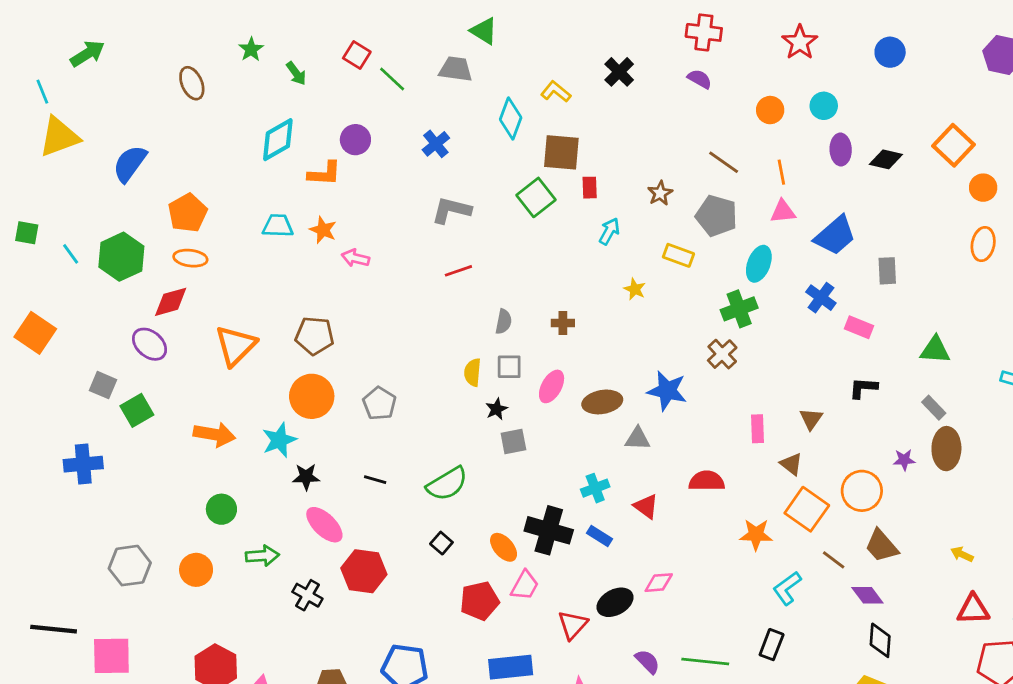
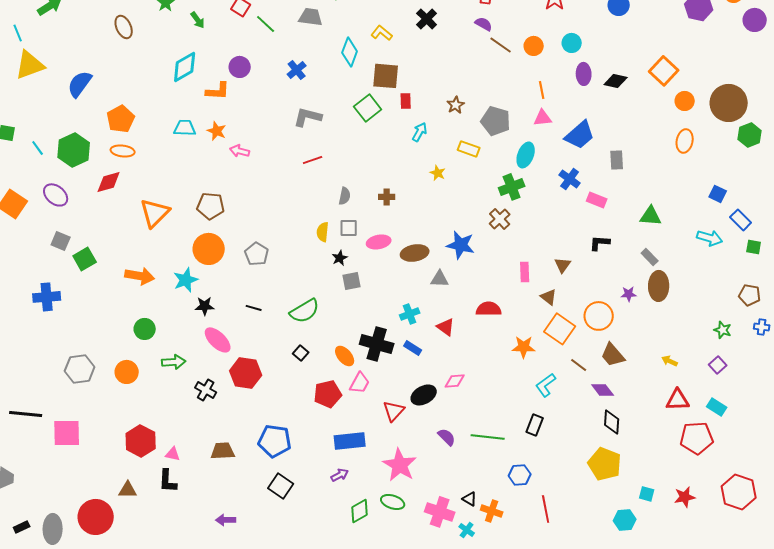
brown line: (724, 162) -> (501, 45), moved
purple ellipse: (150, 344) -> (56, 195), moved
pink ellipse: (552, 386) -> (379, 242), turned 50

